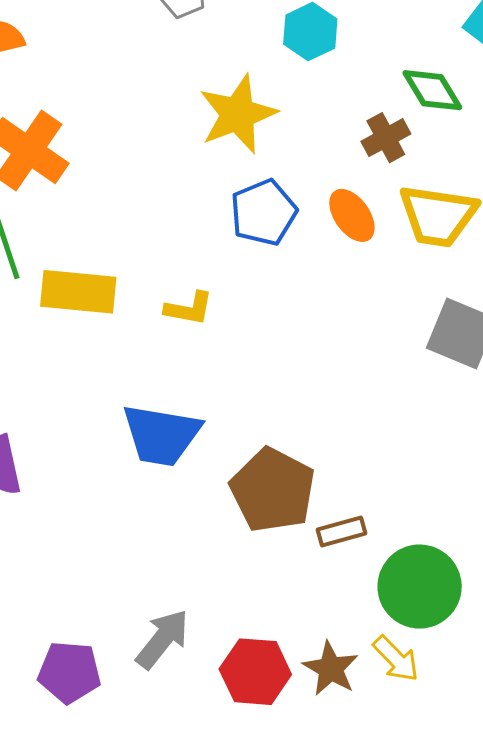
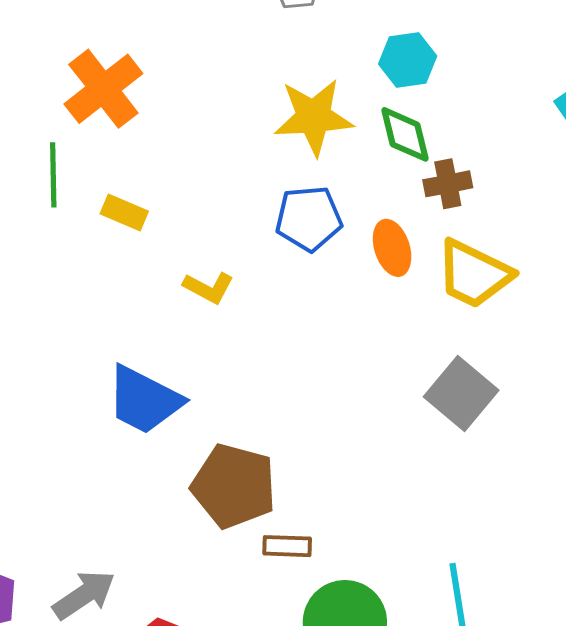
green diamond: (432, 90) -> (405, 134), moved
yellow rectangle: (78, 292) -> (124, 213), moved, size x0.6
brown pentagon: (273, 490) -> (234, 486), turned -30

